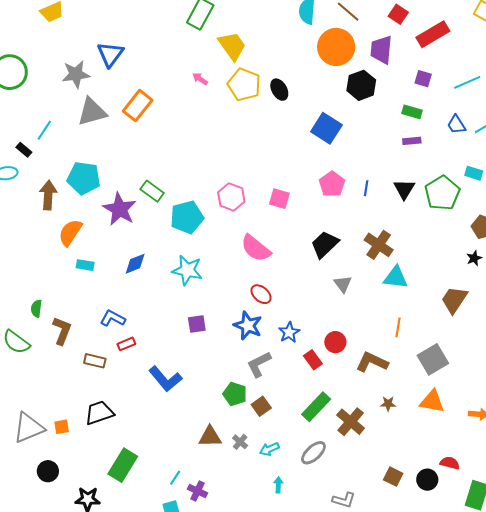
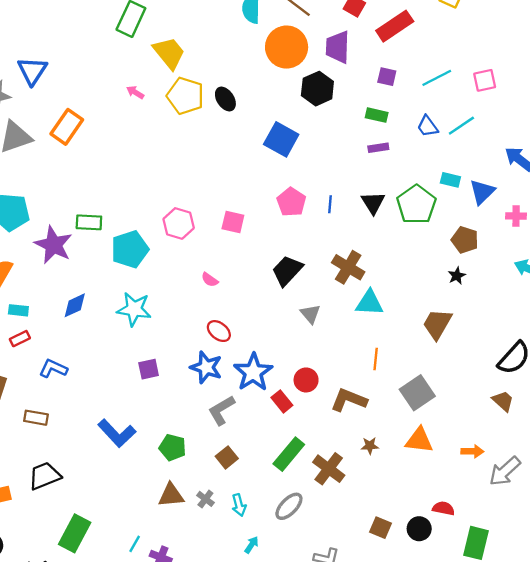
green rectangle: (152, 191) -> (89, 222), turned -30
pink semicircle: (256, 248) -> (210, 280), size x0.5
blue star: (289, 332) -> (253, 372), size x1.6
red rectangle: (126, 344) -> (20, 339), moved
green pentagon: (235, 394) -> (173, 447), moved
cyan arrow: (269, 449) -> (239, 505), turned -78
cyan arrow: (278, 485) -> (252, 545), turned 35

